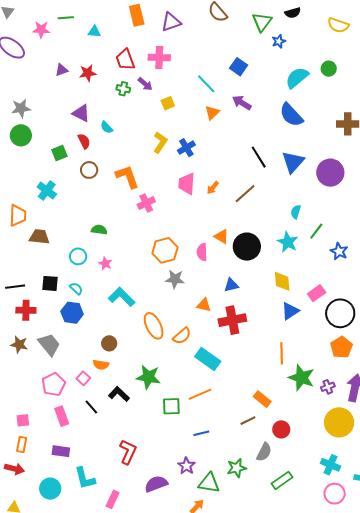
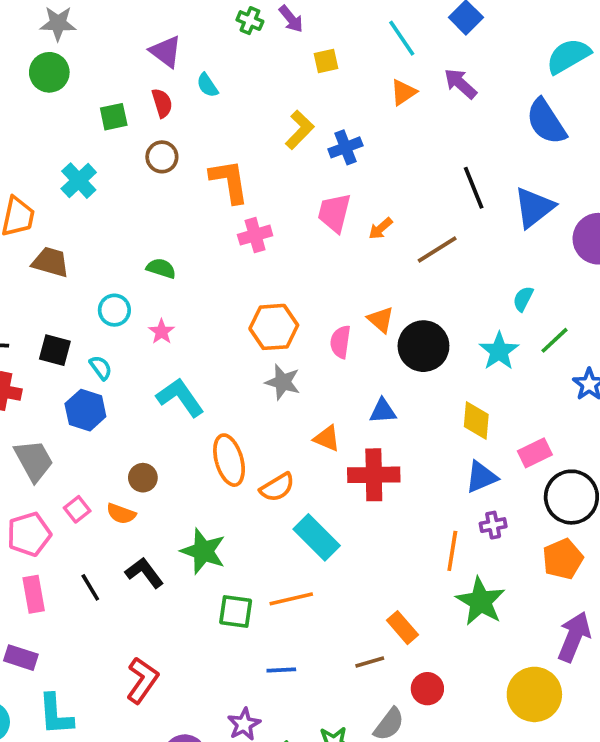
pink square: (83, 378) -> (77, 509), moved
purple cross: (328, 387) -> (493, 525), moved

